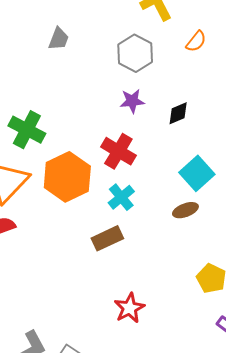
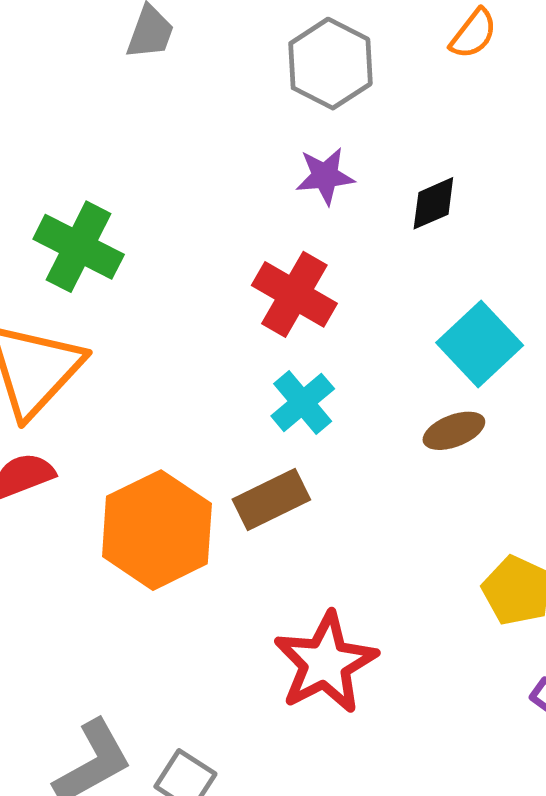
orange hexagon: (67, 177) -> (157, 530), moved
red star: (129, 308) -> (325, 663), size x1.4

